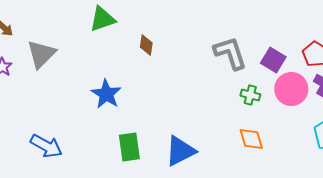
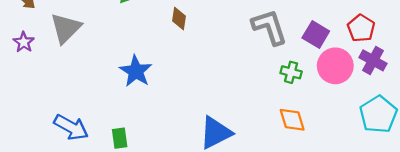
green rectangle: (129, 147) -> (120, 138), moved, size x0.7

